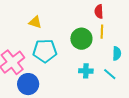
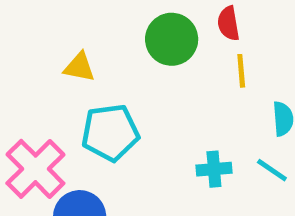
green circle: (81, 39) -> (172, 39), moved

